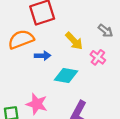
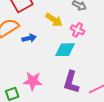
cyan diamond: (66, 75) -> (65, 50), moved

